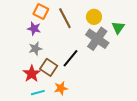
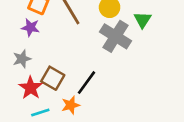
gray star: (35, 49) -> (22, 59), moved
black line: (70, 58) -> (87, 83), moved

